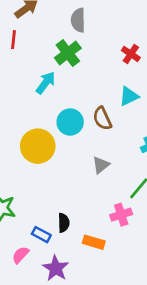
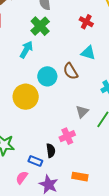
cyan triangle: (129, 96) -> (88, 53), turned 49
gray triangle: (101, 165) -> (82, 112), moved
pink cross: (121, 215) -> (67, 136), moved
orange rectangle: (94, 242) -> (80, 177), moved

